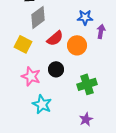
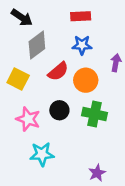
blue star: (85, 17) -> (82, 45), moved
green cross: (87, 84) -> (95, 114), moved, turned 30
cyan star: (42, 104) -> (42, 154), turned -30

